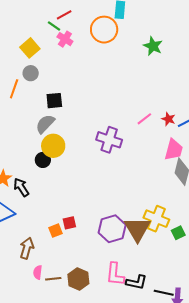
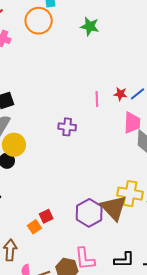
pink line: (144, 119) -> (97, 99), turned -42
purple cross: (109, 140) -> (67, 127), size x0.7
pink L-shape: (115, 274) -> (85, 259), moved

